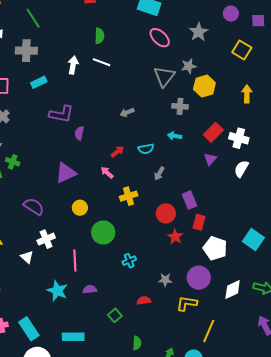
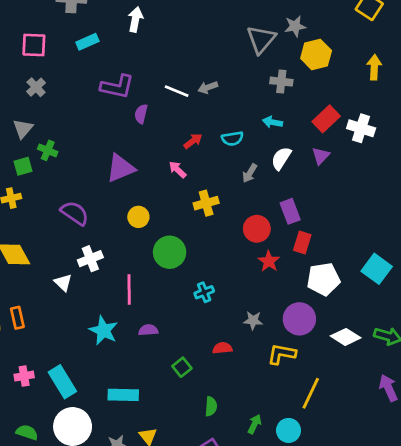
white line: (101, 62) -> (177, 91), moved
white semicircle: (241, 169) -> (281, 158), moved
white pentagon: (215, 248) -> (323, 279), turned -30
white diamond: (233, 290) -> (346, 337), turned 55

